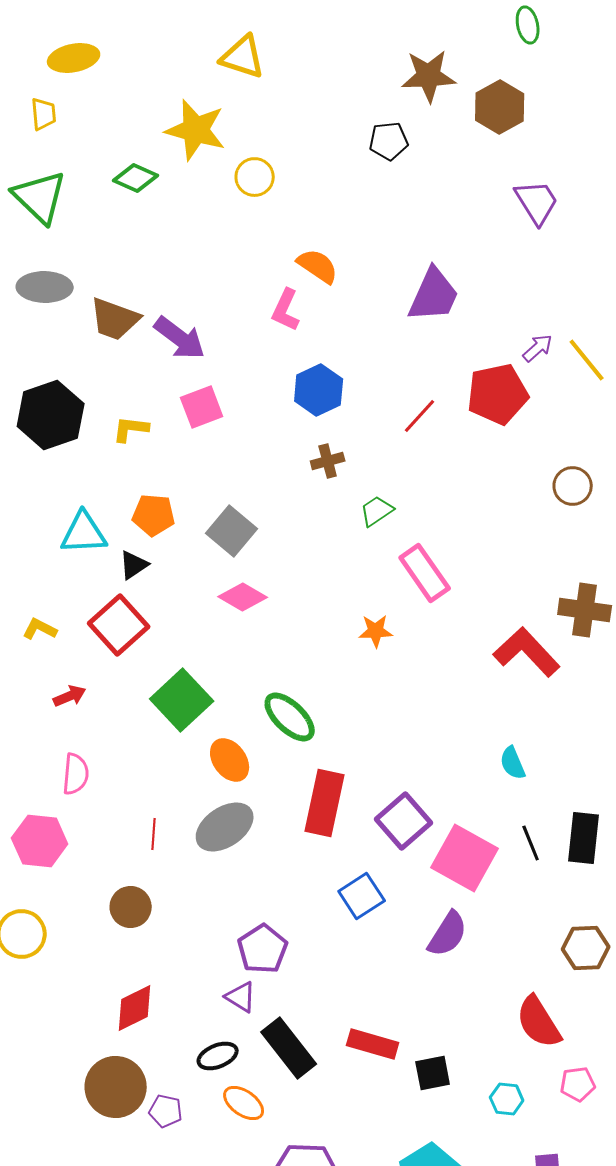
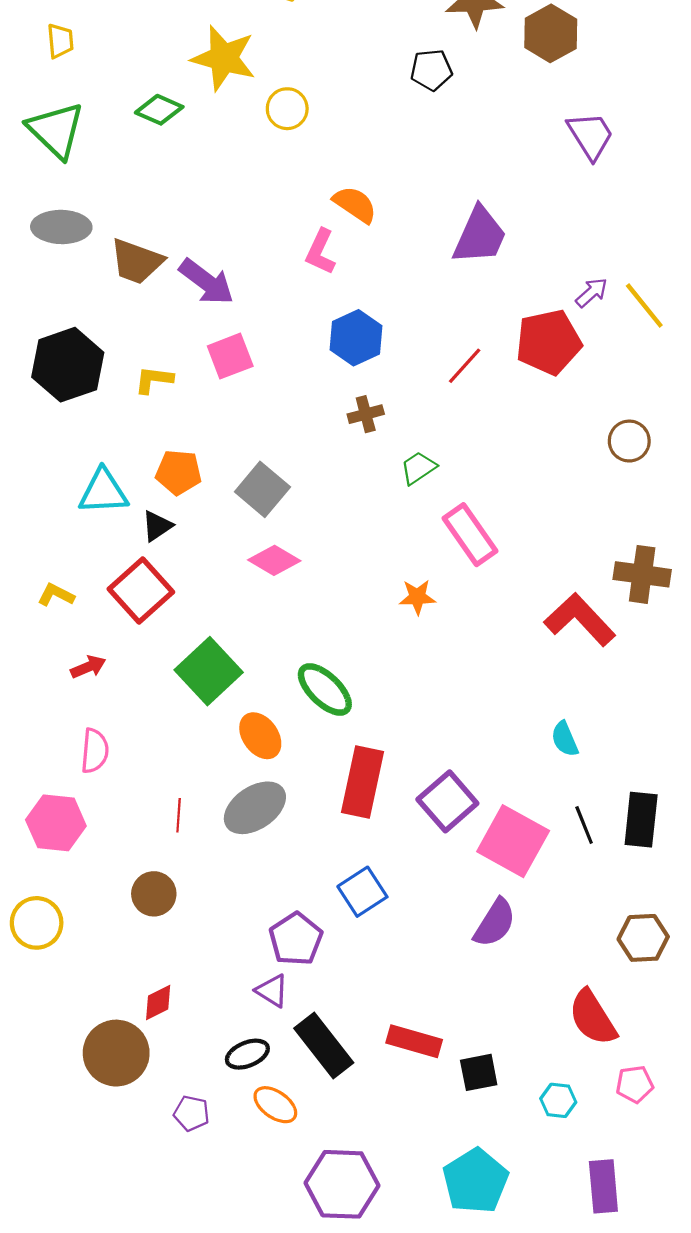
blue square: (362, 896) -> (362, 892), moved
red diamond: (135, 1008) -> (158, 1002), size x0.7
brown circle: (116, 1087) -> (116, 1053), moved

